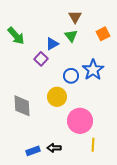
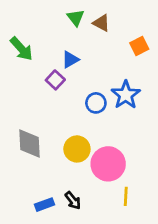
brown triangle: (75, 17) -> (101, 23), turned -32
green triangle: (71, 36) -> (76, 18), moved
yellow circle: (57, 97) -> (77, 149), moved
black arrow: (54, 148) -> (73, 200), turned -128

